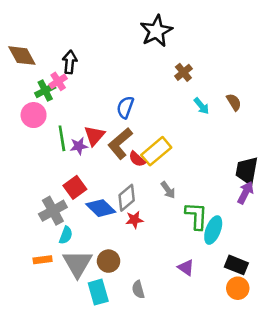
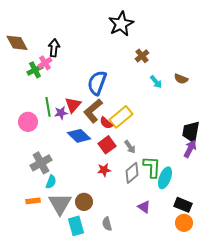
brown semicircle: (234, 102) -> (181, 79), turned 144
blue semicircle: (125, 107) -> (97, 83), size x1.4
pink circle: (34, 115) -> (28, 122), moved
red square: (75, 187) -> (107, 145), moved
gray diamond: (127, 198) -> (132, 173), moved
blue diamond: (101, 208) -> (79, 136), moved

